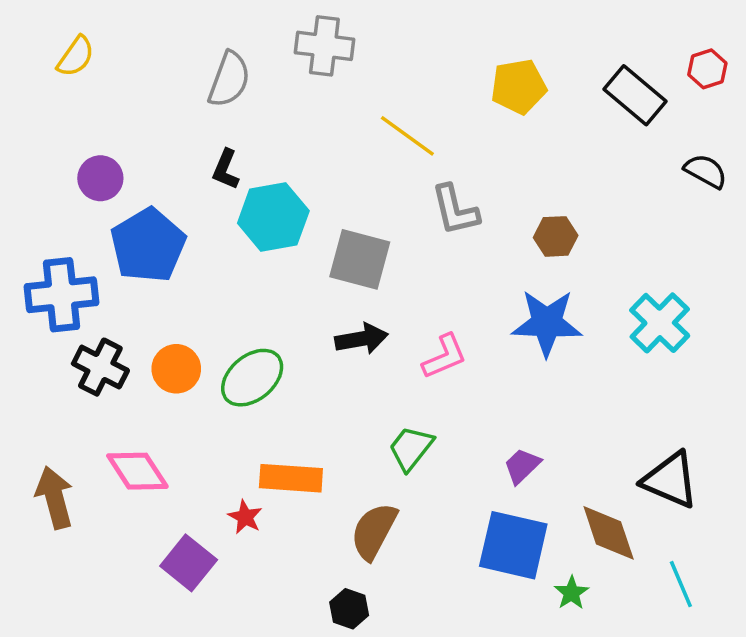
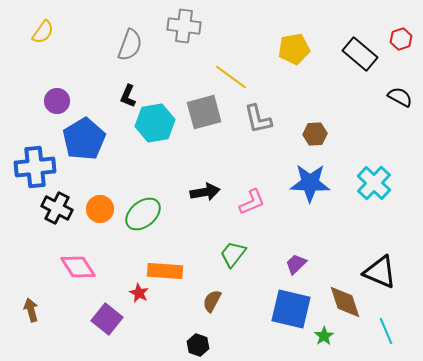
gray square: (360, 259) -> (204, 112), moved, turned -30
brown arrow: (55, 498) -> (31, 310), moved, size x0.7
brown semicircle: (374, 531) -> (212, 301), size x0.7

